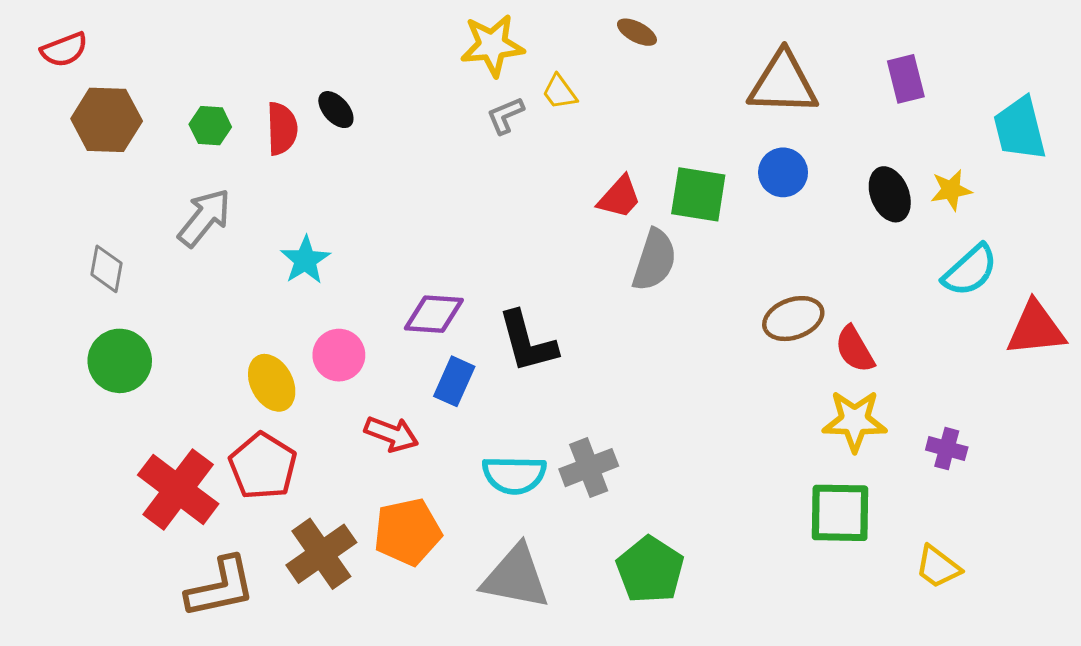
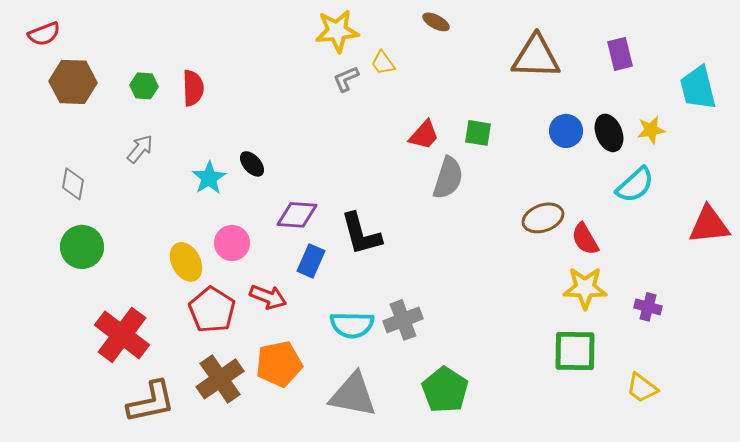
black ellipse: (336, 110) -> (252, 164), moved
blue circle: (783, 172) -> (566, 131), moved
green square: (698, 194) -> (478, 133), size x0.7
gray arrow: (204, 218) -> (140, 149), size x0.7
cyan semicircle: (970, 270) -> (635, 185), moved
red pentagon: (263, 466) -> (212, 310), moved

